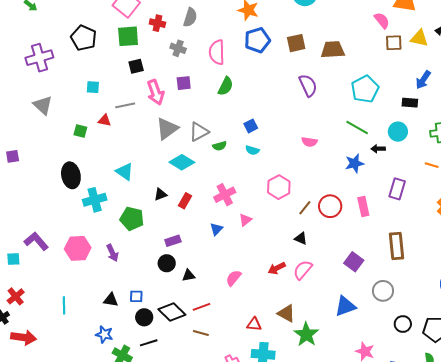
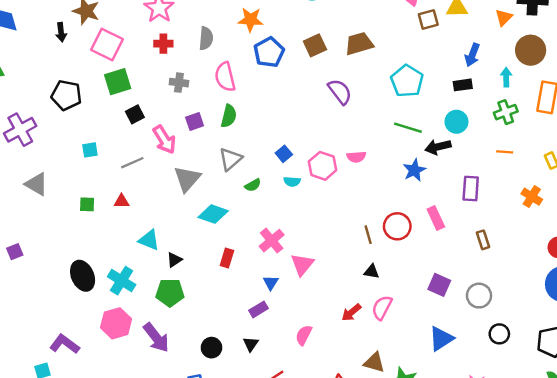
gray semicircle: (190, 17) -> (206, 38), moved
red cross: (157, 23) -> (163, 44), moved
green semicircle: (226, 86) -> (229, 116), moved
red triangle: (105, 120) -> (121, 201), moved
gray triangle: (199, 132) -> (230, 159), moved
black arrow: (378, 149) -> (438, 147), size x1.5
black ellipse: (71, 175) -> (83, 276), moved
pink hexagon: (279, 187) -> (323, 166), moved
black triangle: (160, 194) -> (174, 260), moved
cyan cross: (95, 200) -> (122, 281), turned -30
brown line: (305, 208) -> (368, 235), turned -42
pink triangle: (245, 220) -> (302, 264), size x1.5
purple rectangle: (173, 241) -> (258, 309), moved
brown rectangle: (397, 246) -> (483, 240), moved, size x0.6
pink hexagon: (78, 248) -> (116, 323), moved
purple arrow: (112, 253) -> (156, 338), size x1.5
black circle: (167, 263) -> (212, 348), moved
black triangle: (189, 275) -> (251, 344), turned -32
gray circle: (383, 291) -> (479, 296), moved
black circle: (403, 324) -> (499, 334), moved

